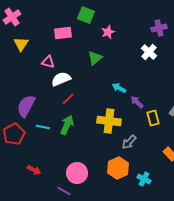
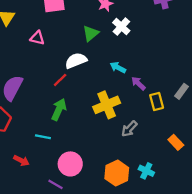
white cross: (149, 52) -> (121, 27), moved
white semicircle: (61, 79) -> (76, 61), moved
yellow cross: (109, 121) -> (107, 105), turned -30
cyan line: (43, 127) -> (43, 137), moved
orange hexagon: (118, 168) -> (117, 173), moved

